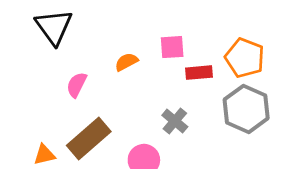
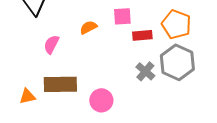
gray cross: (175, 121) -> (145, 71), moved
brown rectangle: (89, 139) -> (60, 84), turned 40

